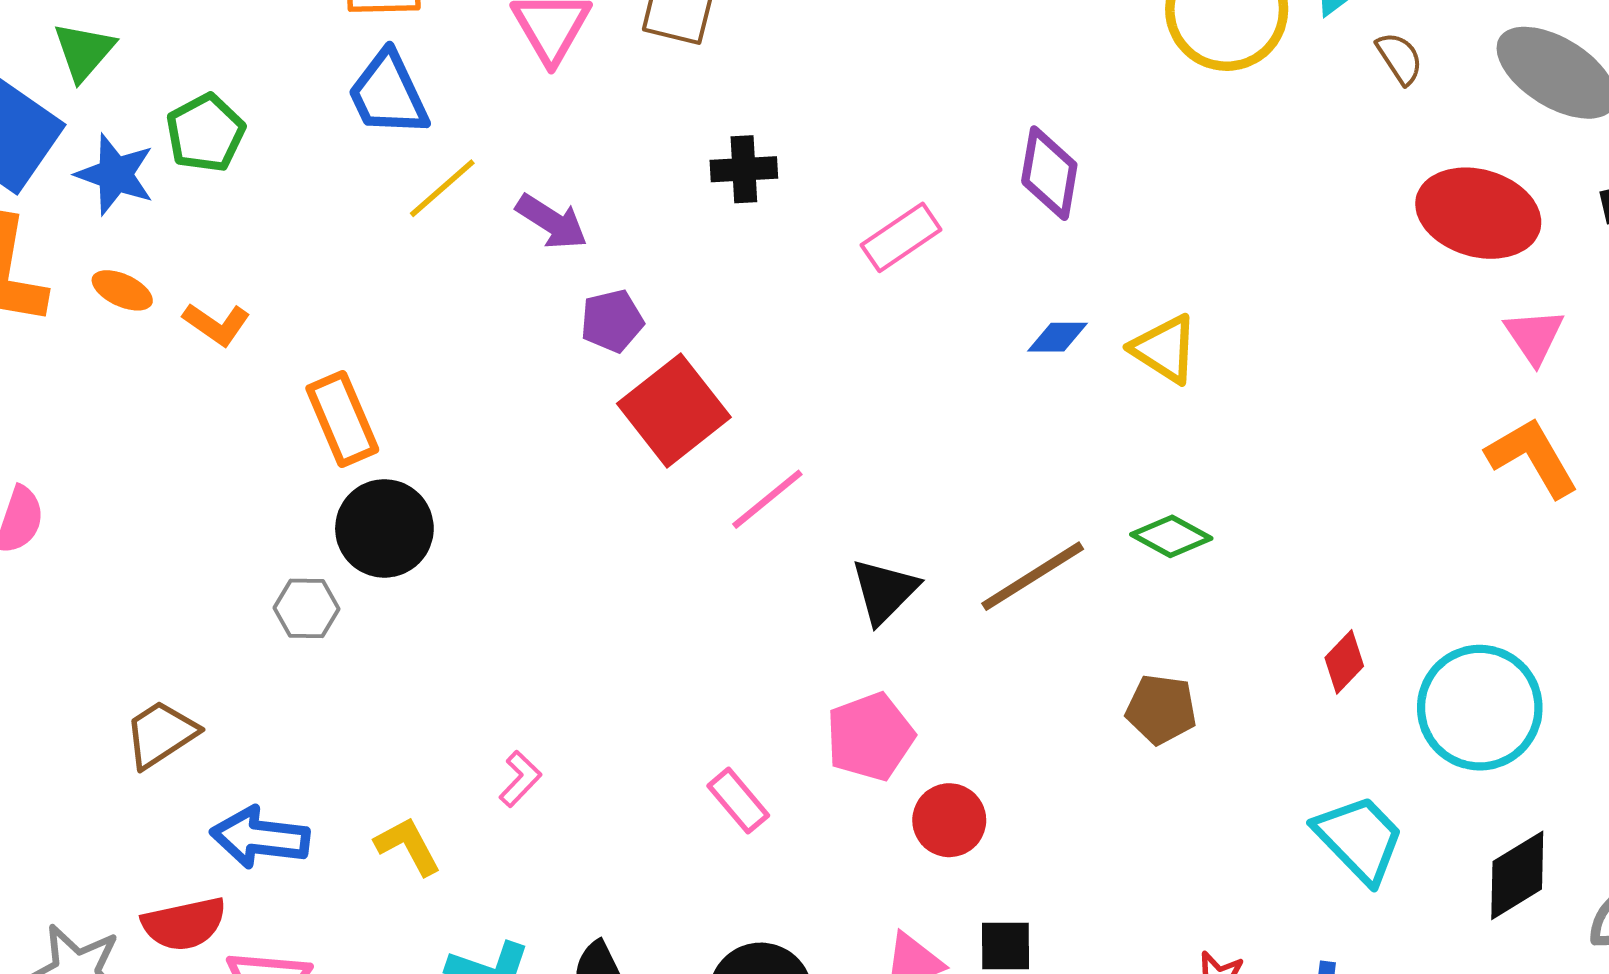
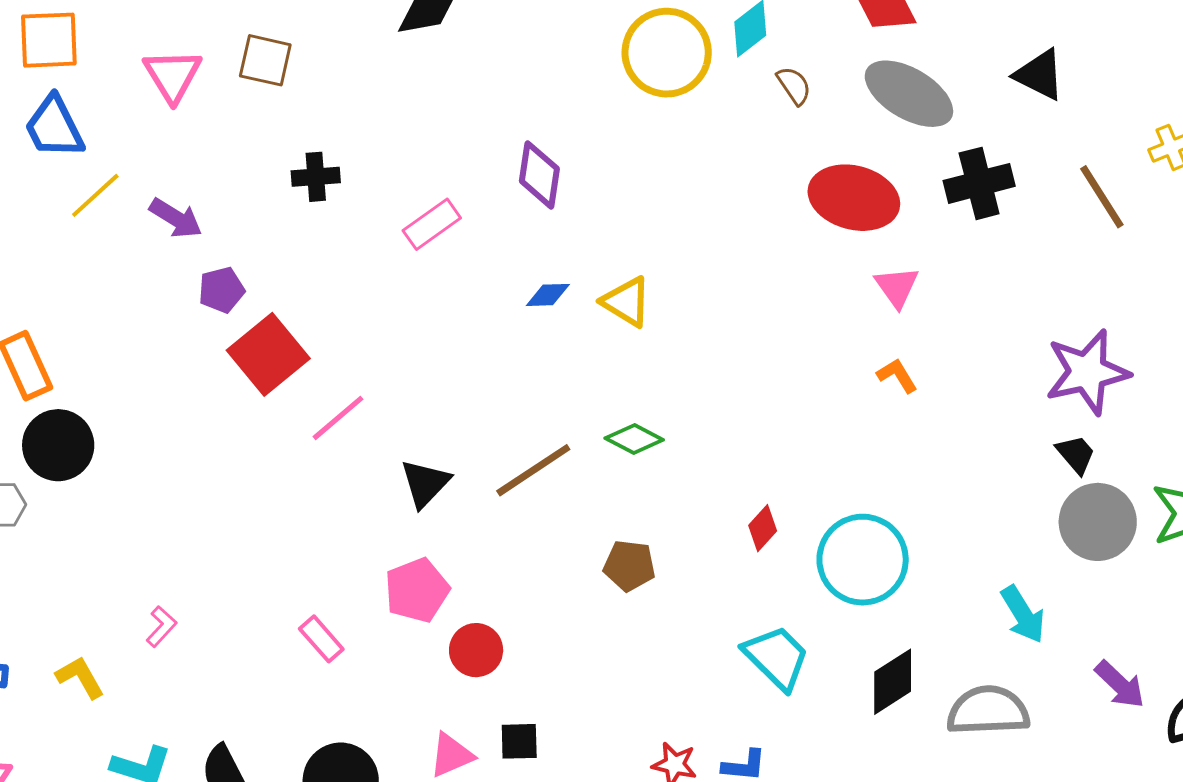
orange L-shape: (1532, 457) -> (897, 376), size x0.6

